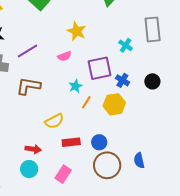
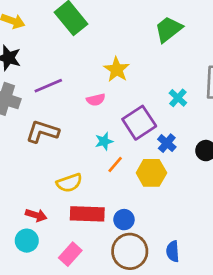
purple square: (99, 68) -> (139, 123), turned -30
red rectangle: (71, 142) -> (87, 214), size x1.4

